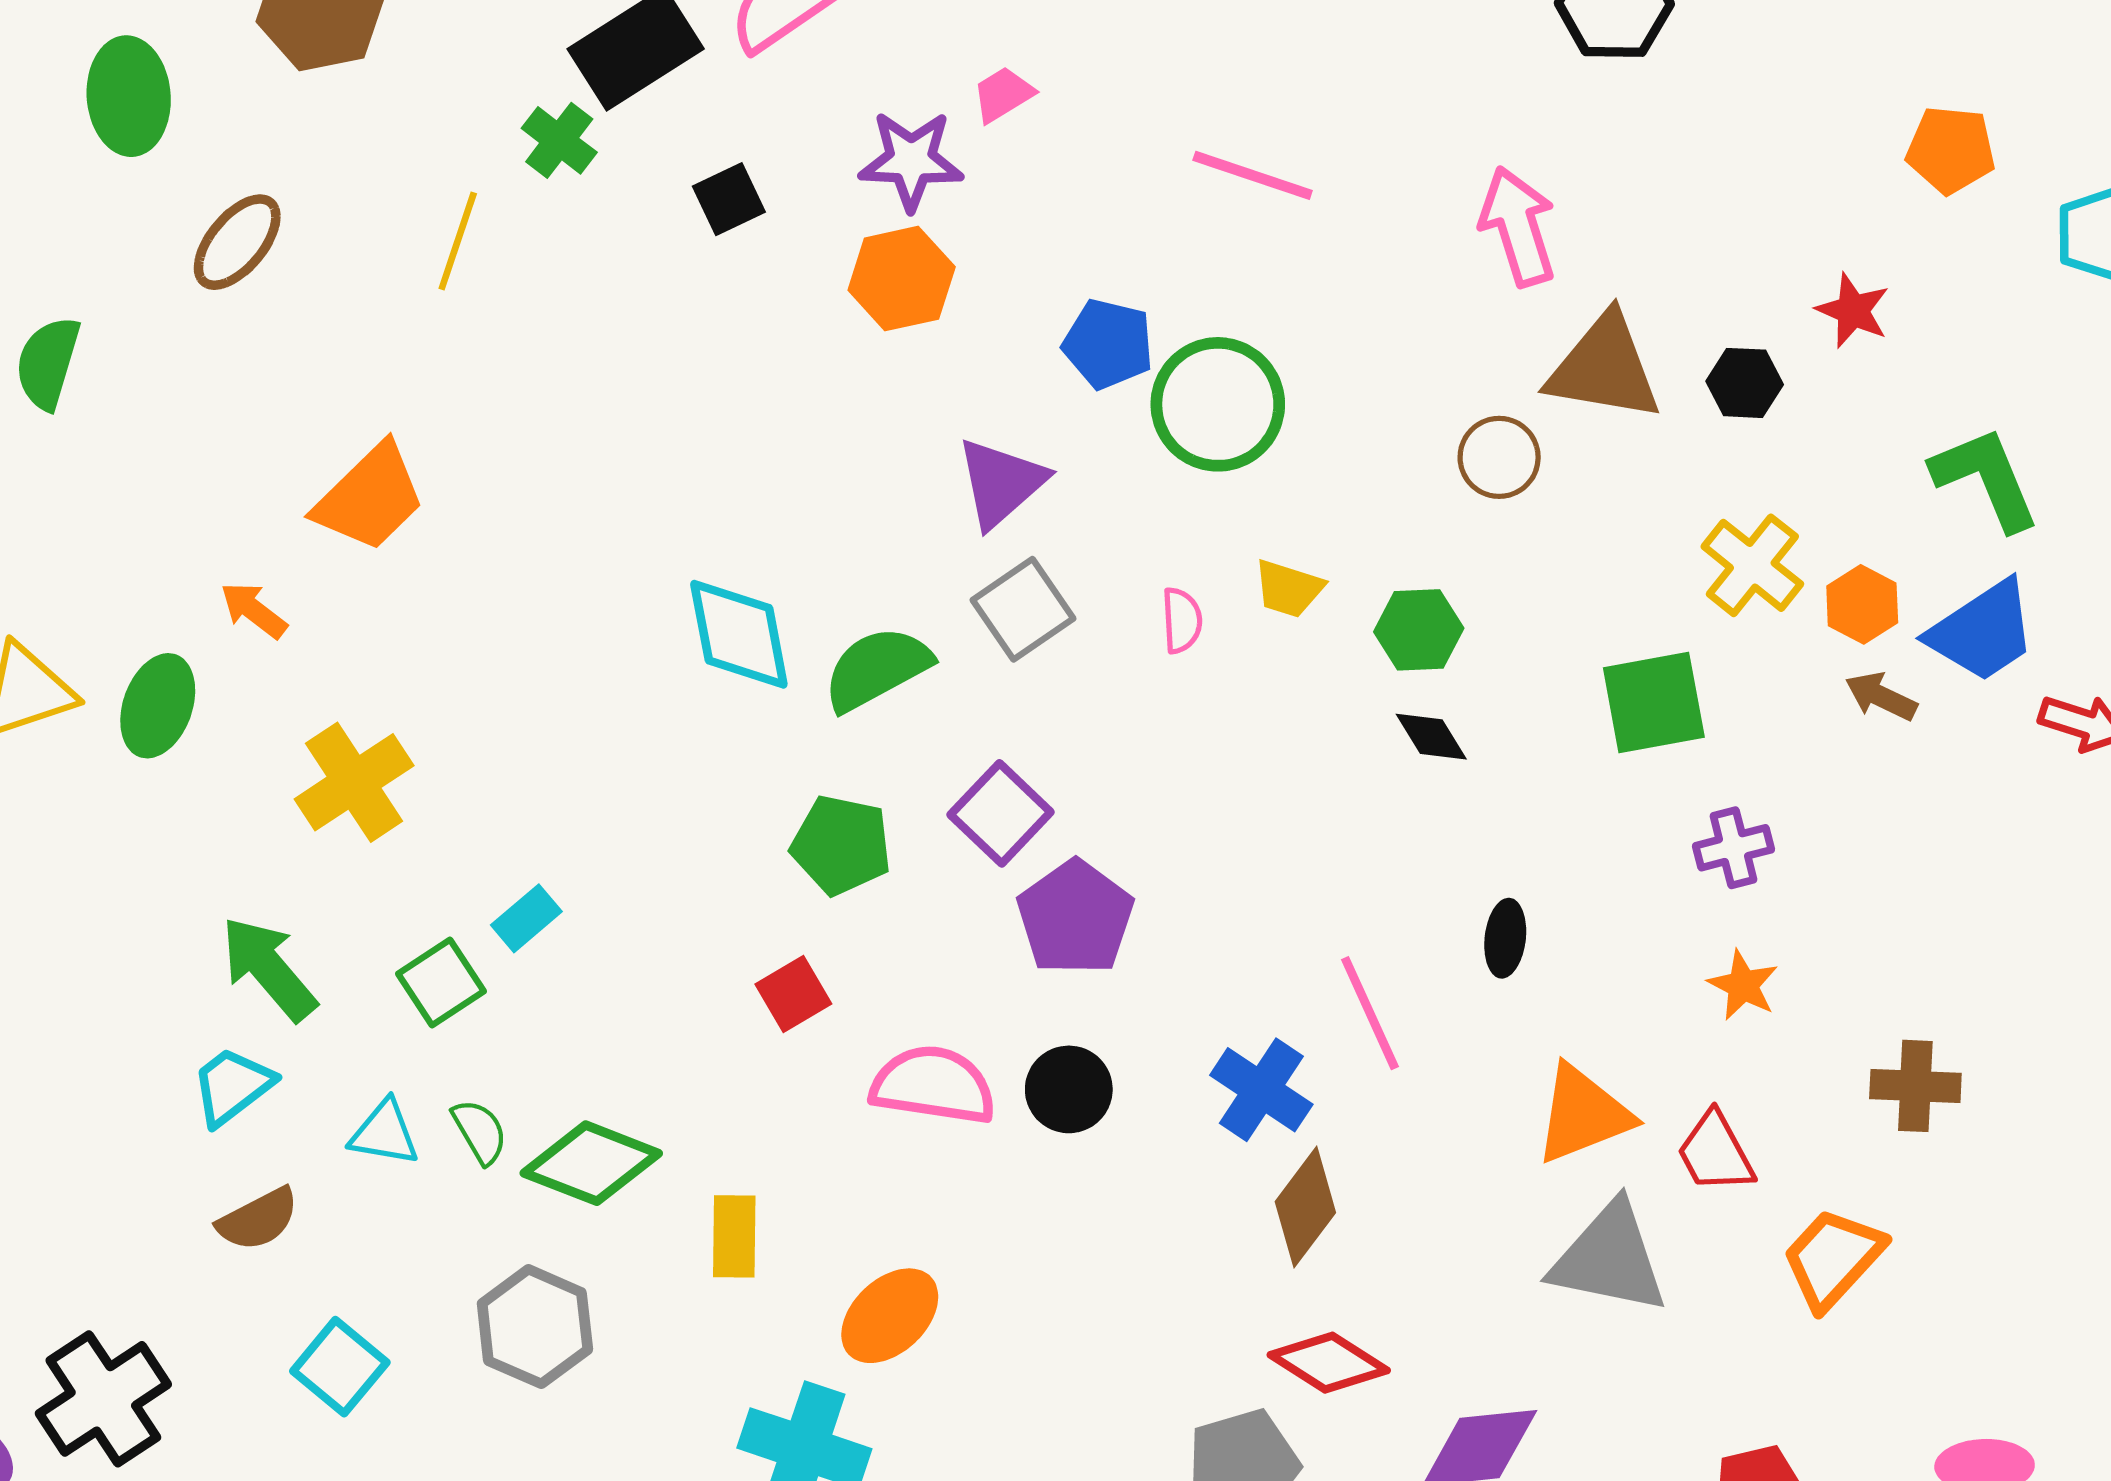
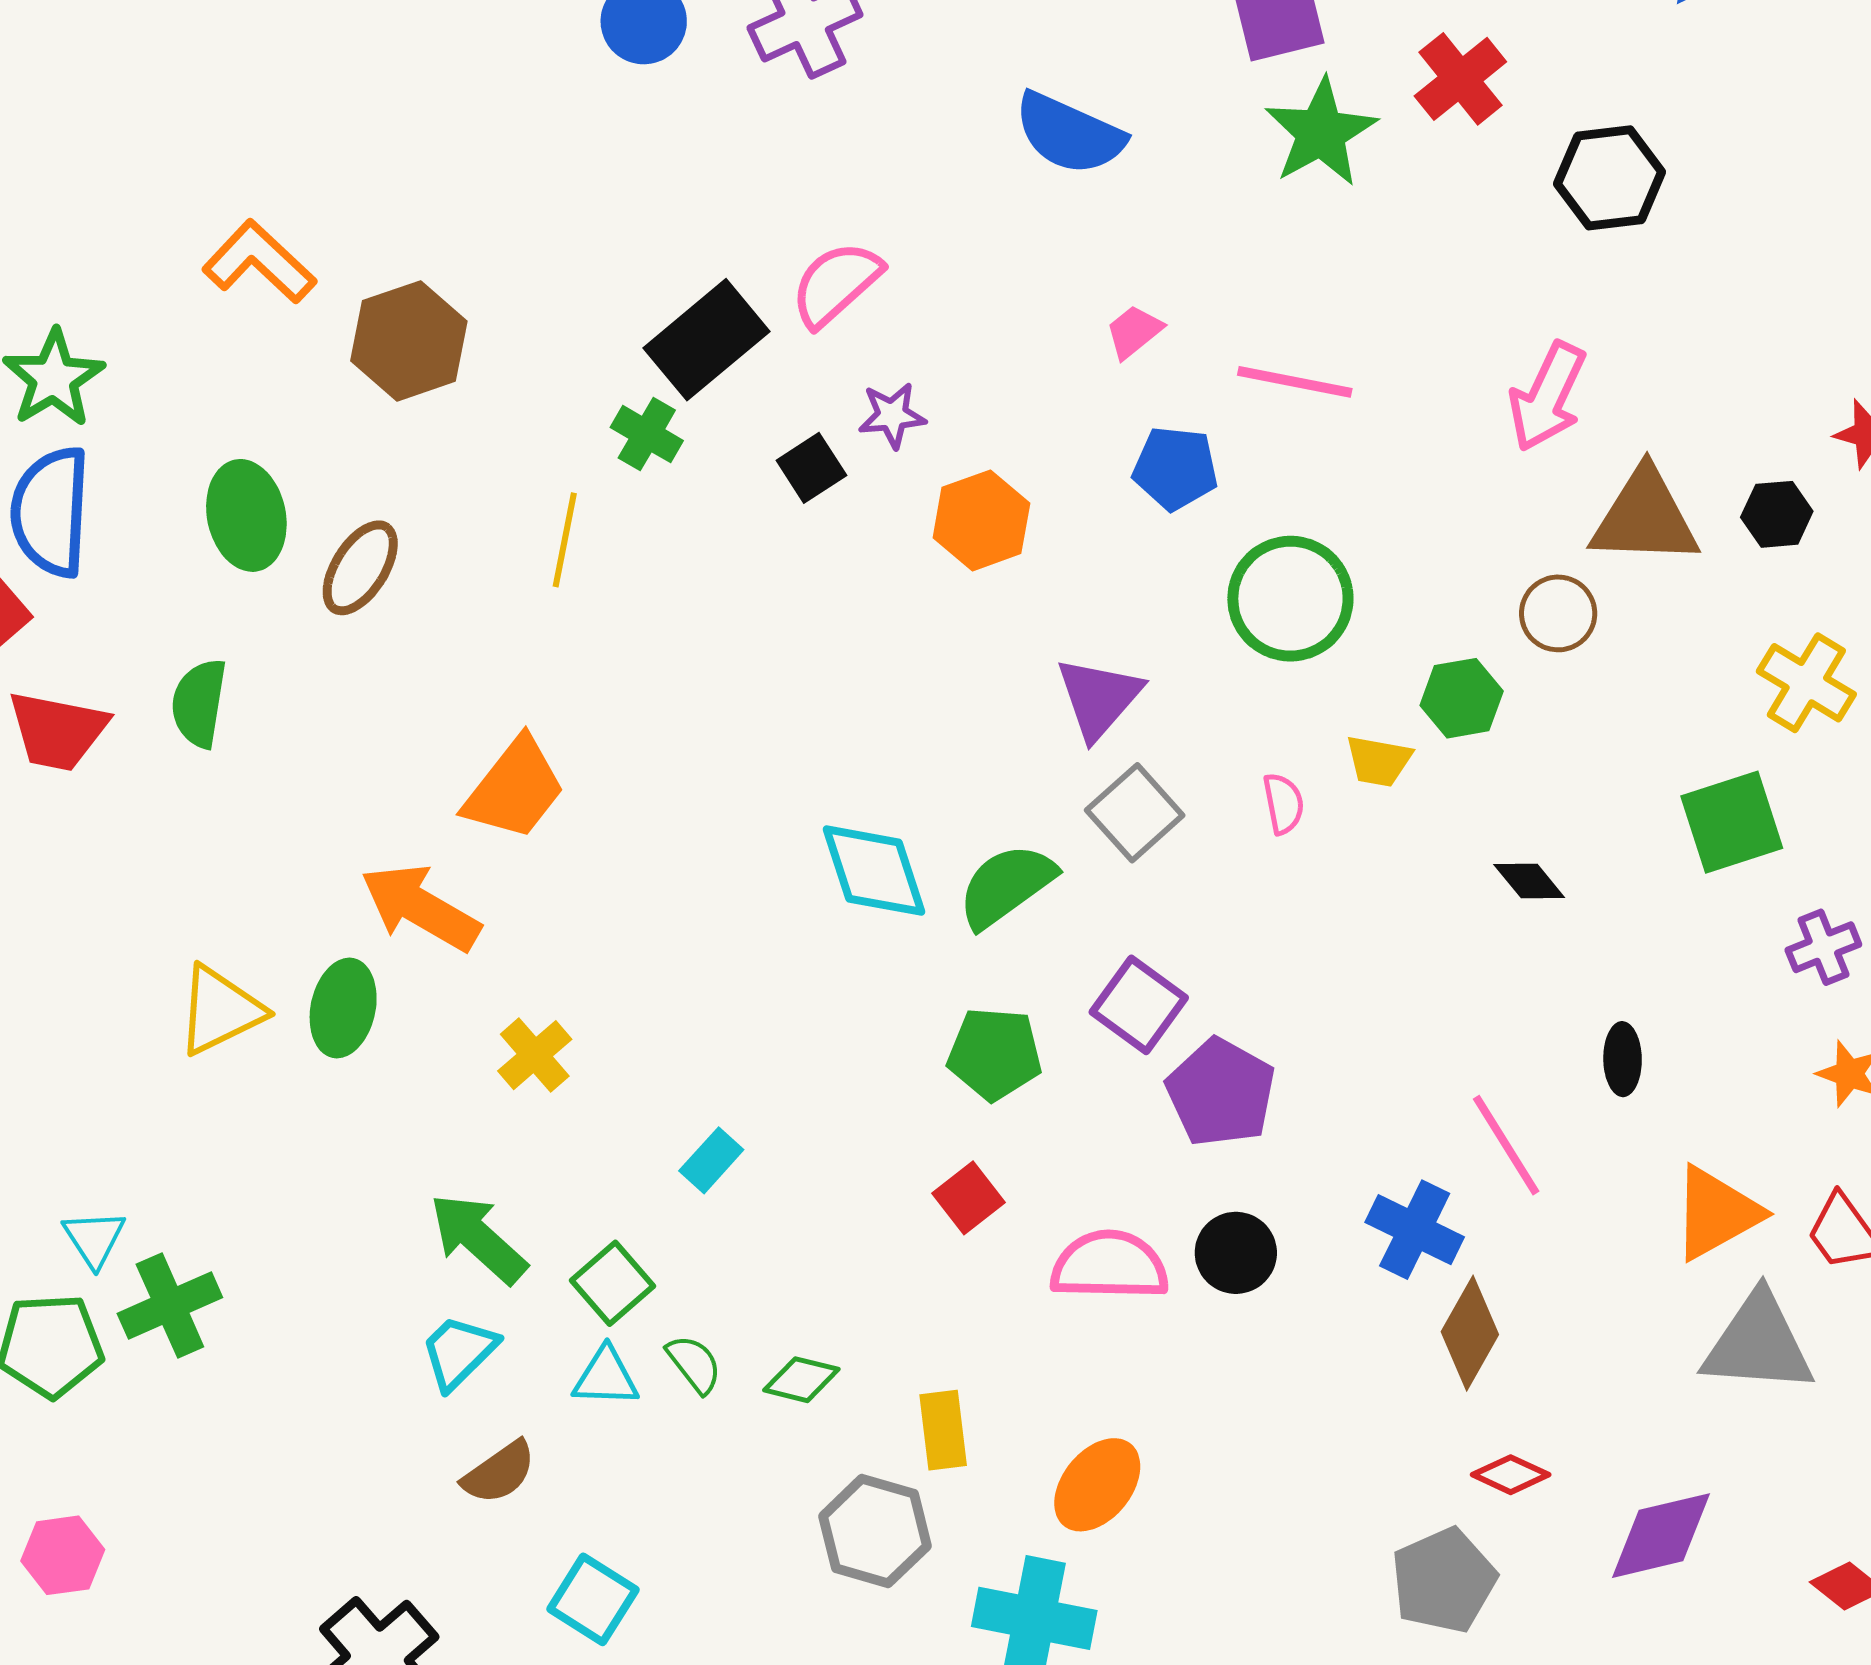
pink trapezoid: (1003, 94) -> (1134, 332), moved
green ellipse: (129, 96) -> (246, 515), moved
purple star: (911, 160) -> (892, 415), moved, size x0.7
pink arrow: (1518, 226) -> (1547, 397), turned -130
blue pentagon: (1108, 344) -> (1175, 468), moved
orange arrow: (254, 610) -> (420, 908), size x1.8
green hexagon: (1419, 630) -> (1462, 698), moved
yellow cross: (354, 782) -> (535, 1055), size x0.7
green square: (441, 983) -> (612, 1283), moved
green diamond: (591, 1163) -> (801, 1380), size x0.6
gray hexagon: (535, 1327) -> (875, 1531), moved
red diamond: (1329, 1363) -> (1511, 1475), size x0.7

